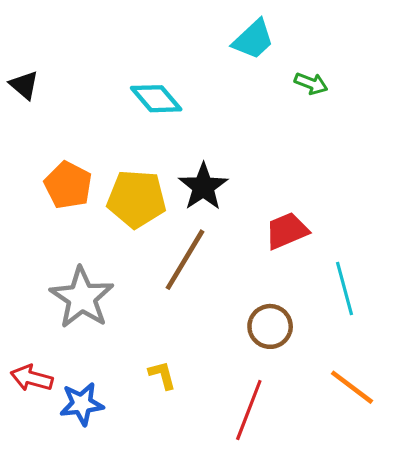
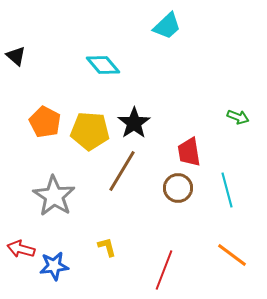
green arrow: (311, 84) -> (238, 117), moved
red trapezoid: (287, 231) -> (189, 152), turned -76
brown circle: (270, 326) -> (178, 188), moved

